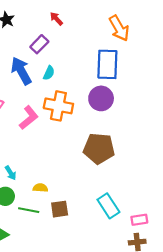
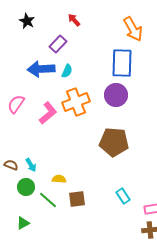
blue arrow: (21, 71) -> (41, 69), turned -64
orange cross: (58, 106) -> (76, 102), turned -32
cyan rectangle: (108, 206) -> (123, 196), size x0.7
green line: (29, 210) -> (48, 200), turned 30

